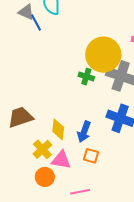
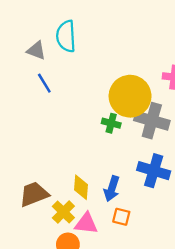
blue line: (36, 22) -> (44, 83), moved
brown trapezoid: (20, 117) -> (34, 194), moved

